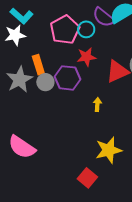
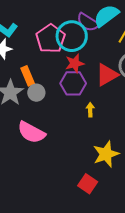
cyan circle: (86, 29) -> (72, 36), size x1.8
purple hexagon: (67, 78) -> (73, 83), moved
pink semicircle: (22, 147) -> (31, 132), moved

